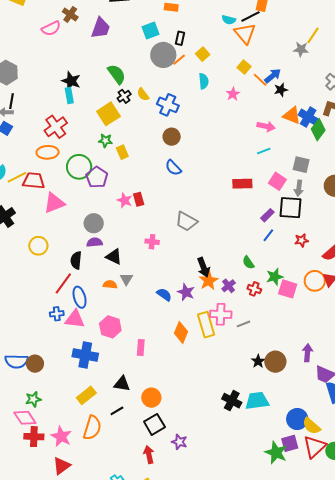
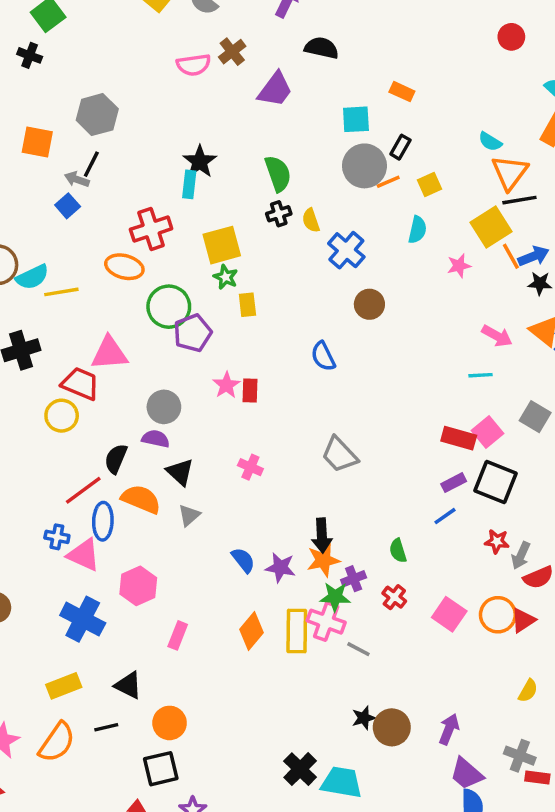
black line: (250, 16) -> (519, 200), moved
yellow square: (244, 67) -> (491, 227), size x1.6
yellow square: (108, 114) -> (222, 245), moved
brown circle: (172, 137) -> (369, 304), moved
red trapezoid: (34, 181) -> (80, 384), moved
red rectangle: (242, 184) -> (459, 438), moved
gray arrow: (299, 188) -> (521, 556), moved
gray trapezoid: (186, 221) -> (339, 455), moved
green star: (275, 277) -> (335, 597), moved
orange semicircle: (110, 284) -> (141, 499), moved, size x1.6
purple star: (186, 292) -> (280, 568), turned -30
gray line: (243, 324) -> (358, 649), turned 32

